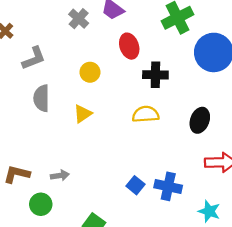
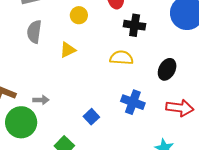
blue square: (135, 185) -> (91, 117), moved
blue cross: (168, 186) -> (133, 102), moved
green circle: (41, 204) -> (21, 122), size x1.6

